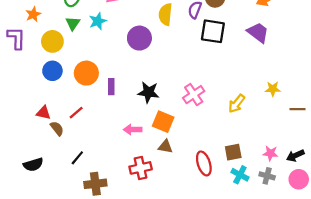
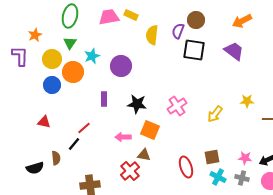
cyan star: (98, 21) -> (92, 56), moved
purple circle: (139, 38) -> (121, 66), moved
orange circle: (86, 73) -> (73, 72), moved
red line: (76, 113) -> (84, 128), moved
brown semicircle: (57, 128) -> (56, 158), moved, turned 32
brown triangle: (165, 147) -> (144, 155), moved
black line: (77, 158) -> (74, 144), moved
red cross: (141, 168) -> (130, 171), turned -30

